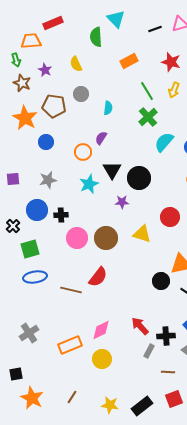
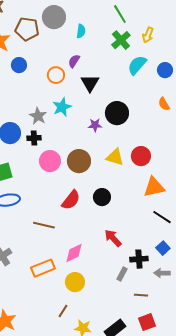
yellow arrow: (174, 90) -> (148, 35), moved
gray circle: (81, 94) -> (54, 17), size x1.5
black triangle: (112, 170) -> (90, 83), moved
black circle: (139, 178) -> (117, 113), moved
gray star: (48, 180) -> (38, 116), moved, turned -30
red circle: (170, 217) -> (141, 156), moved
black circle: (161, 281) -> (102, 197), moved
brown line: (71, 290) -> (44, 225), moved
red arrow: (140, 326) -> (113, 238), moved
brown line: (72, 397) -> (63, 311), moved

